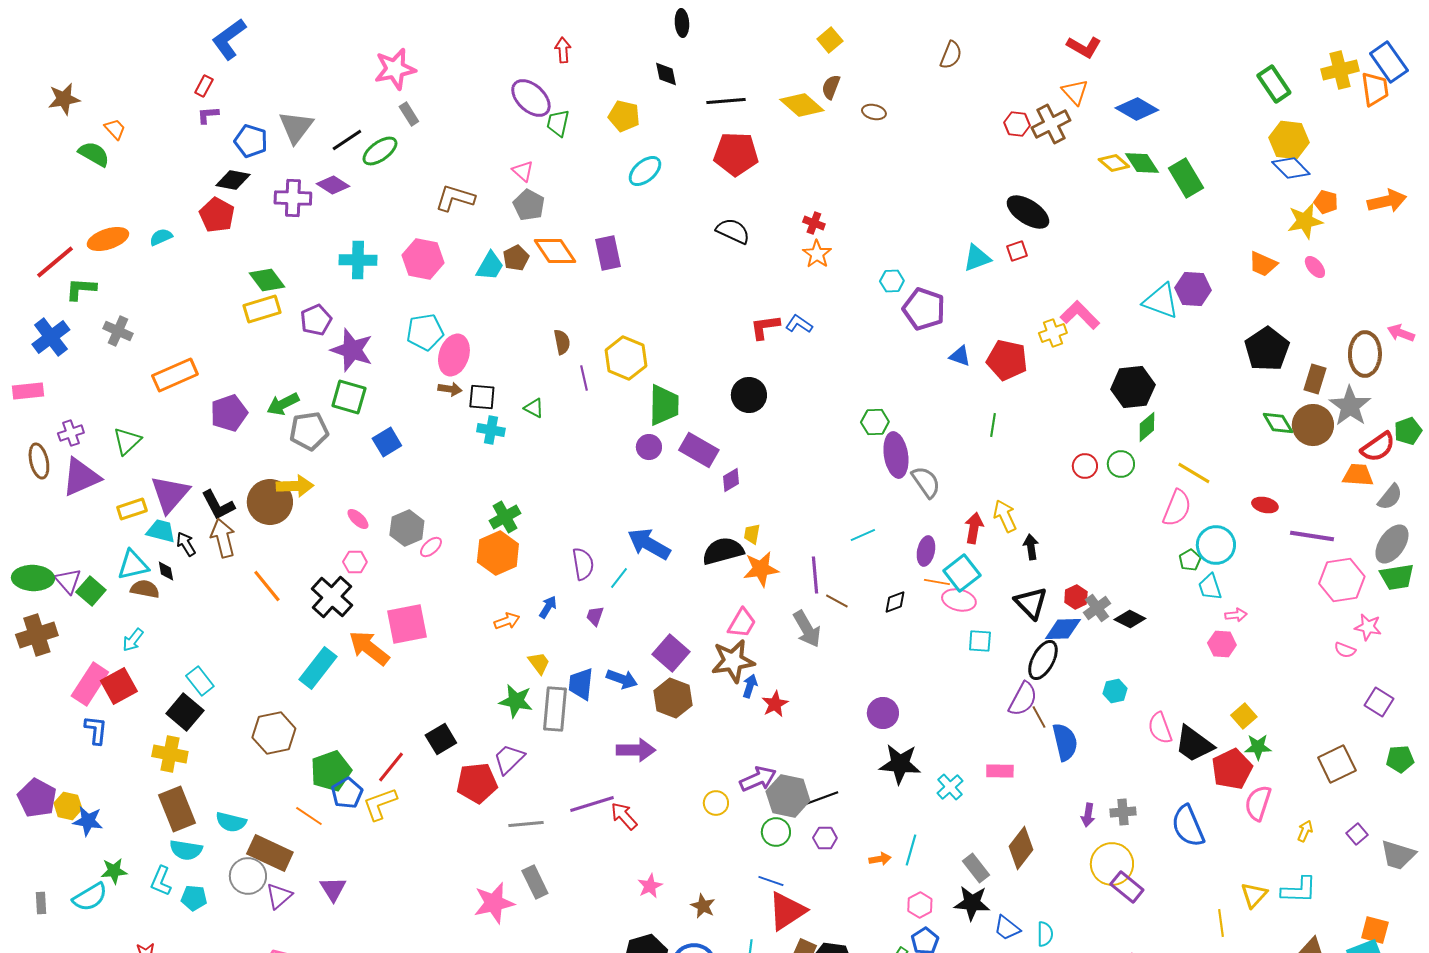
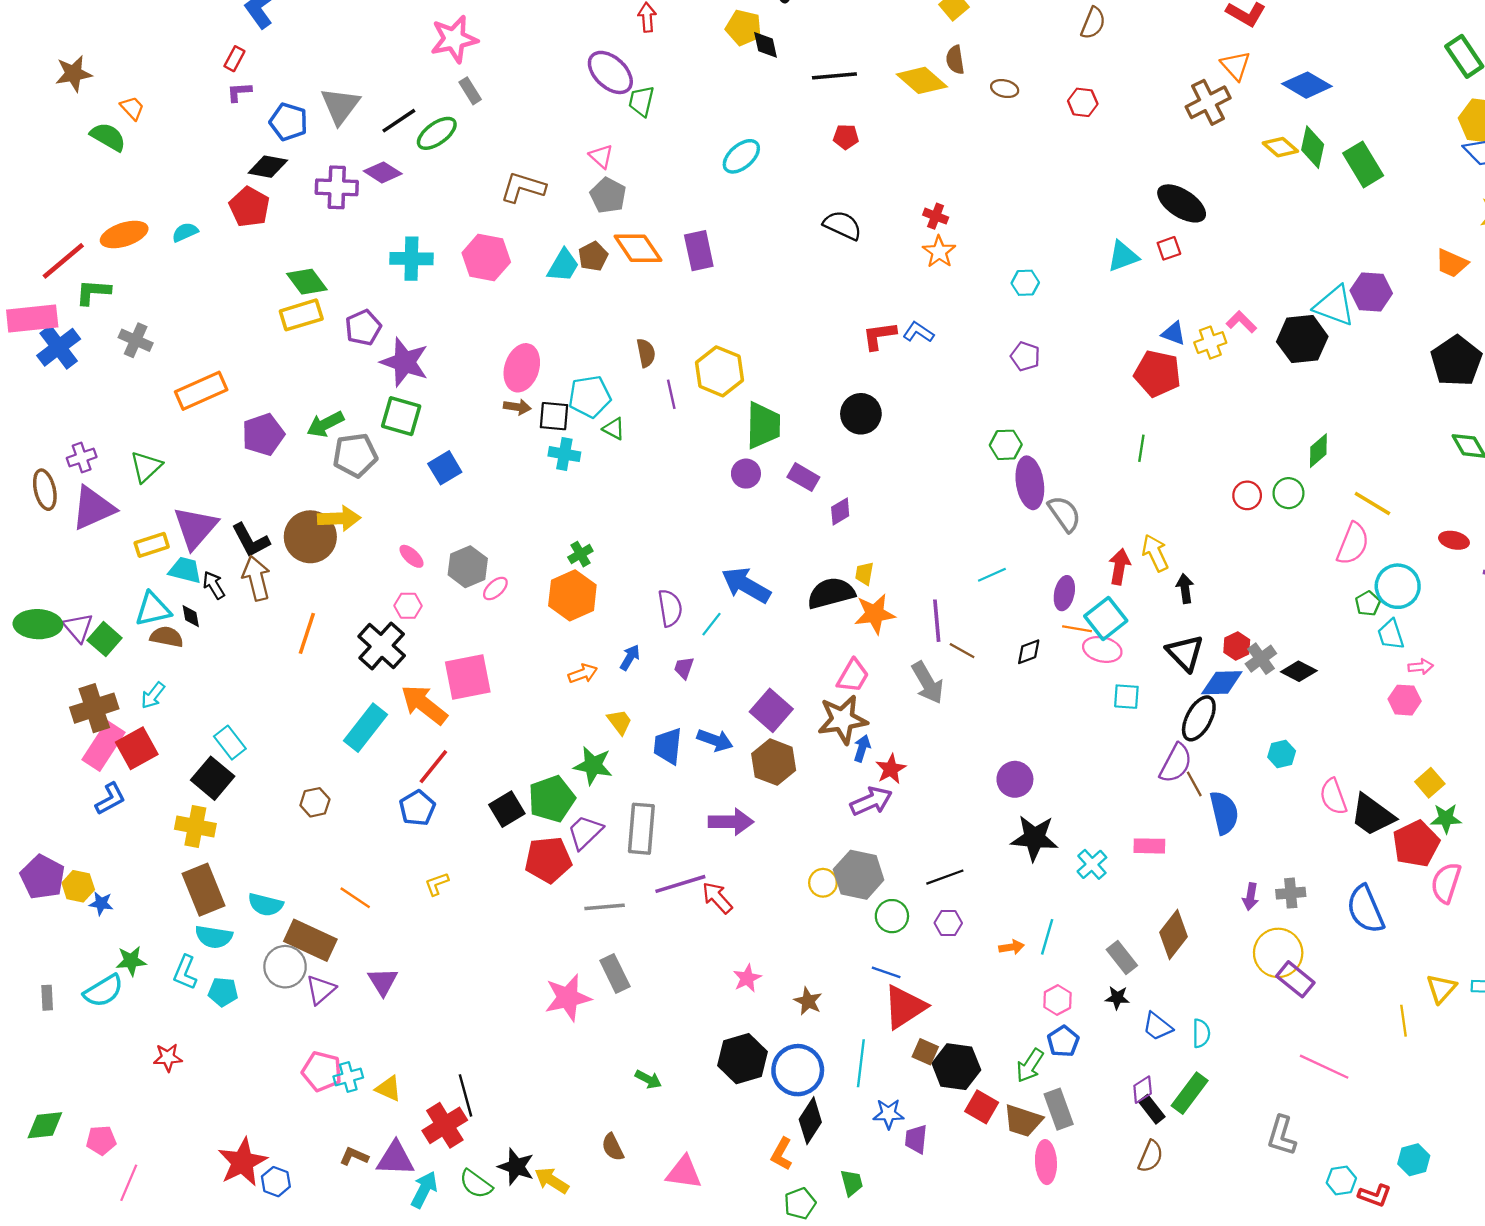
brown semicircle: (831, 87) -> (955, 60), turned -30
yellow pentagon: (624, 116) -> (744, 28), moved
red hexagon: (1017, 124) -> (1083, 102), moved
red pentagon: (736, 154) -> (846, 137), size x0.5
green diamond: (1142, 163) -> (1313, 147), turned 45
purple pentagon: (924, 309) -> (1025, 356), moved, size x0.6
pink L-shape: (1080, 315) -> (1241, 322), size x0.7
cyan pentagon: (425, 332) -> (590, 397), moved
blue triangle: (960, 356) -> (1174, 333), moved
black hexagon: (1133, 387) -> (1302, 339), moved
pink rectangle: (28, 391) -> (32, 318), moved, size x1.4
purple rectangle: (699, 450) -> (803, 477), size x0.7
green cross: (505, 517) -> (580, 554), size x0.7
orange line: (267, 586) -> (307, 633), turned 57
brown cross: (37, 635) -> (94, 708), moved
gray rectangle: (555, 709) -> (641, 829), moved
blue L-shape: (96, 730) -> (110, 799), turned 56
brown hexagon: (274, 733) -> (315, 802), size x0.6
red line: (391, 767) -> (433, 767), moved
green pentagon: (331, 771) -> (552, 799), moved
purple arrow: (758, 779) -> (871, 801), moved
blue pentagon: (347, 793) -> (417, 808), moved
gray hexagon: (788, 796) -> (859, 875), moved
yellow L-shape: (380, 804) -> (437, 884), size x0.6
blue star: (88, 821) -> (101, 903), size x0.7
black star: (972, 903) -> (1117, 998), size x0.6

